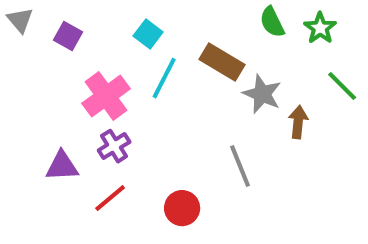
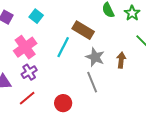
cyan square: (148, 34) -> (36, 16), moved
cyan line: (164, 78) -> (63, 47), moved
gray star: (262, 94) -> (95, 57), moved

